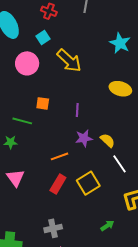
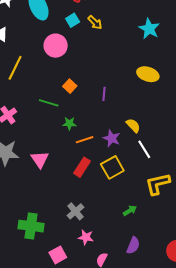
yellow arrow: (69, 61) -> (95, 22), moved, size x0.6
orange square: (43, 103) -> (70, 86), turned 32
purple star: (84, 138) -> (112, 138), moved, turned 30
green star: (11, 142) -> (69, 123), moved
gray cross: (53, 228) -> (75, 211), turned -30

